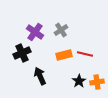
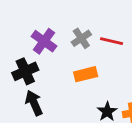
red line: (85, 54) -> (112, 41), moved
black arrow: (40, 76) -> (34, 103), moved

